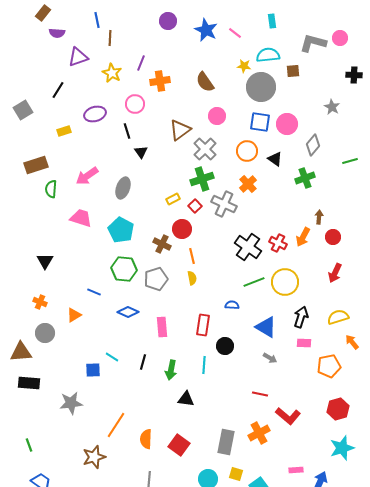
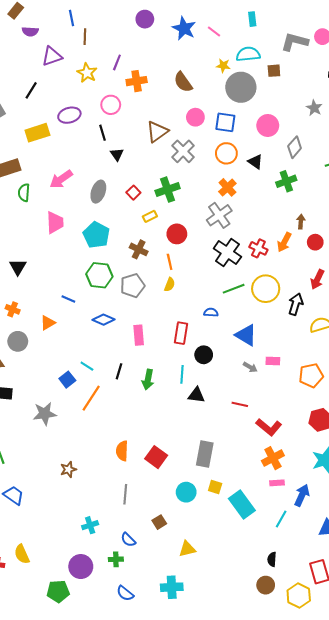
blue square: (260, 122) -> (225, 122), moved
yellow rectangle: (64, 131) -> (37, 133), size x1.6
green cross: (202, 179) -> (168, 190), moved
yellow rectangle: (173, 199) -> (150, 216), moved
gray cross: (224, 204) -> (219, 215), moved, turned 30
red square: (195, 206) -> (133, 193), moved
pink trapezoid: (81, 218) -> (55, 223), turned 70
red circle: (182, 229) -> (177, 234), moved
yellow semicircle: (192, 278) -> (170, 285), turned 32
black arrow: (301, 317) -> (296, 304), moved
pink rectangle: (304, 343) -> (273, 361), moved
blue square: (93, 370) -> (67, 380), turned -35
black triangle: (186, 399) -> (196, 395), moved
orange line: (116, 425) -> (91, 398), moved
orange cross: (259, 433) -> (273, 458), moved
brown star: (94, 457) -> (68, 469), size x0.7

